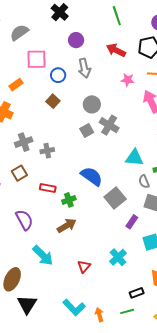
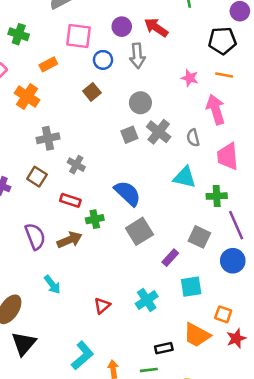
purple circle: (76, 40) -> (122, 27), moved
red arrow: (116, 50) -> (156, 27), moved
gray cross: (47, 151) -> (76, 165), moved, turned 32
brown square: (19, 173) -> (37, 177), turned -35
gray semicircle: (144, 182) -> (193, 138), moved
gray square: (115, 198) -> (139, 231), moved
brown arrow: (67, 226) -> (70, 240), moved
cyan arrow: (43, 255) -> (52, 285), size x0.7
cyan L-shape: (74, 307) -> (82, 355), turned -95

